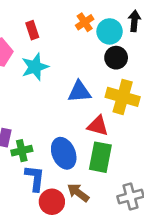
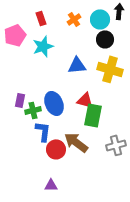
orange cross: (85, 22) -> (74, 19), moved
red triangle: (98, 126) -> (85, 100), moved
blue ellipse: (64, 153) -> (54, 103), moved
brown arrow: (78, 193) -> (76, 142), size x1.4

